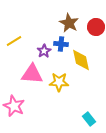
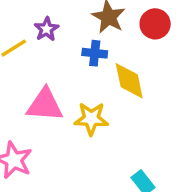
purple star: (44, 51) -> (46, 29), moved

